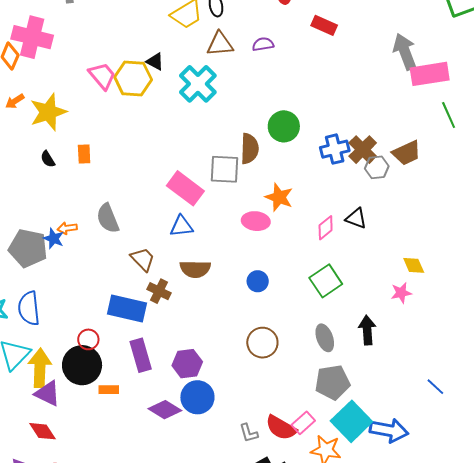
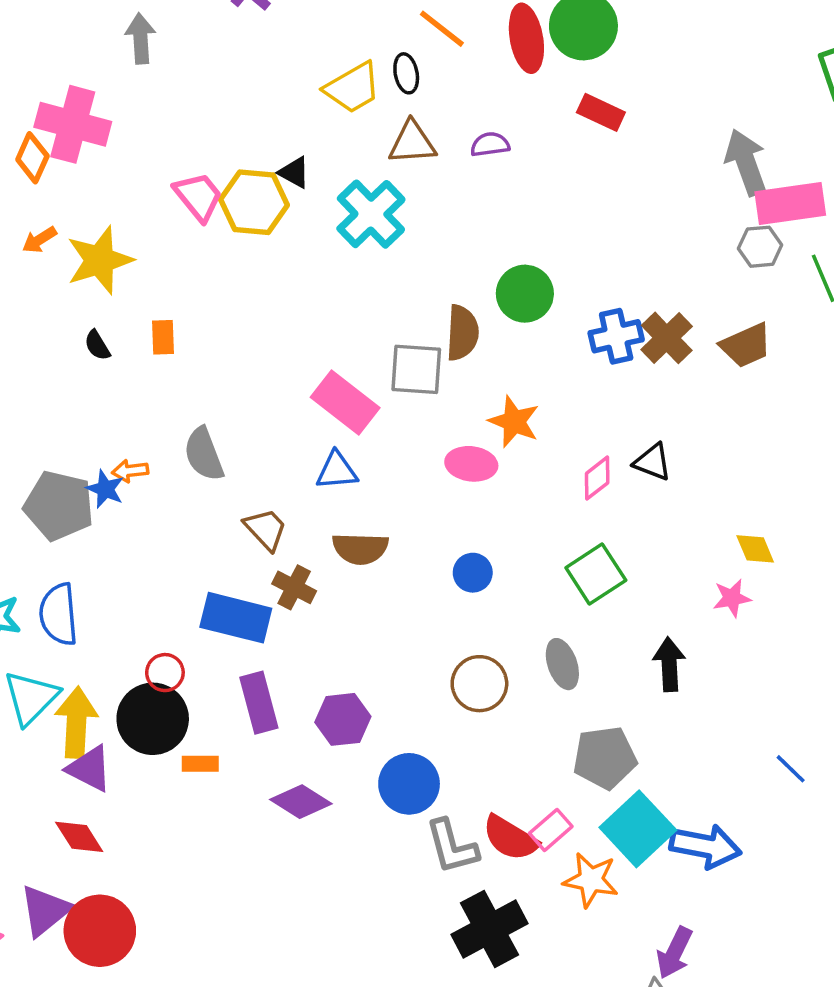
gray hexagon: (377, 167) -> (760, 247), moved
gray ellipse: (325, 338) -> (562, 664), moved
blue circle: (197, 397) -> (409, 784), moved
gray L-shape: (249, 433) -> (452, 847), size x1.6

